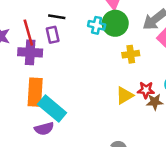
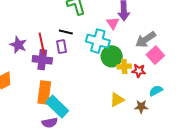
green circle: (115, 23) -> (112, 56), moved
cyan cross: (97, 25) -> (98, 41), size x1.6
red star: (146, 90) -> (139, 71), moved

